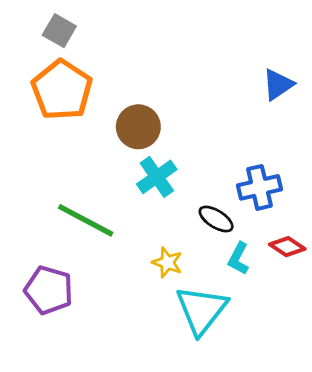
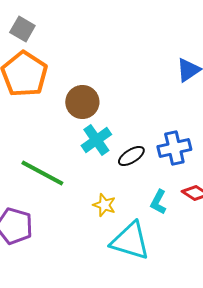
black ellipse: (216, 219) -> (131, 156), moved, turned -64
cyan triangle: (202, 310) -> (130, 241), turned -51

